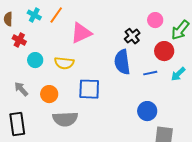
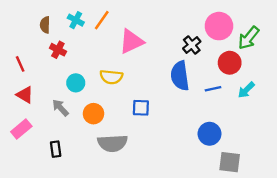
pink circle: (155, 20) -> (219, 26), size x1.5
cyan circle: (35, 60) -> (76, 83), moved
blue square: (89, 89) -> (141, 108), size x0.7
black rectangle: (17, 124) -> (56, 149), size x0.6

